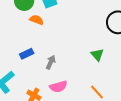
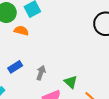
green triangle: (97, 55) -> (71, 82), moved

